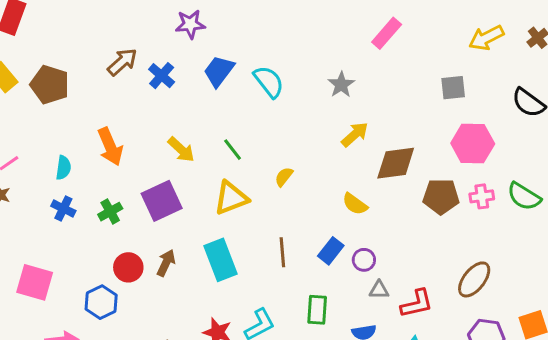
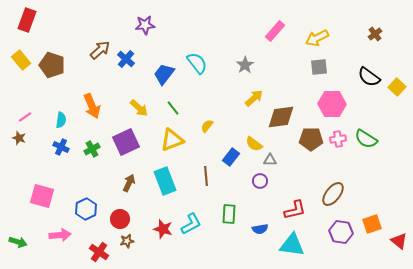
yellow arrow: (486, 38) -> (317, 38), moved
blue trapezoid: (219, 71) -> (164, 74), moved
blue rectangle: (331, 251) -> (231, 157), moved
red circle: (128, 267) -> (120, 219), moved
gray triangle: (379, 290) -> (270, 160), moved

